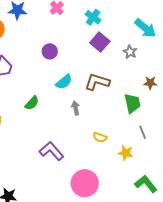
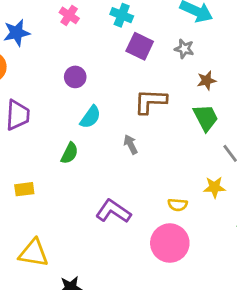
cyan semicircle: (64, 82) -> (90, 117), moved
brown star: (150, 83) -> (207, 81), moved
yellow semicircle: (100, 137) -> (178, 205), moved

